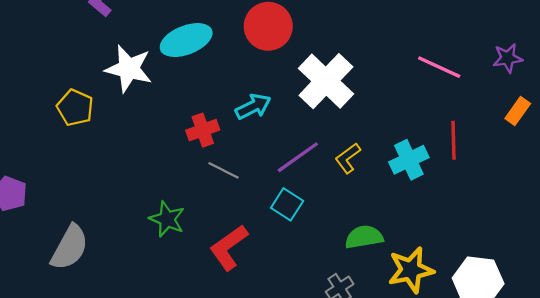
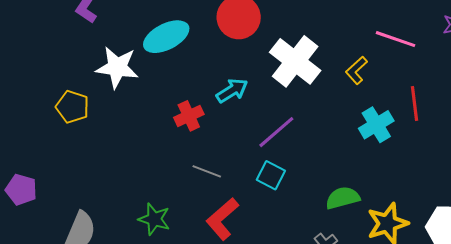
yellow L-shape: (348, 158) -> (356, 70), moved
gray line: (224, 170) -> (207, 171), moved
green star: (167, 219) -> (154, 219), moved

